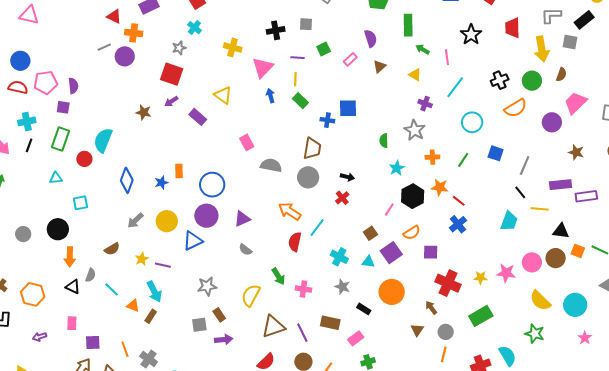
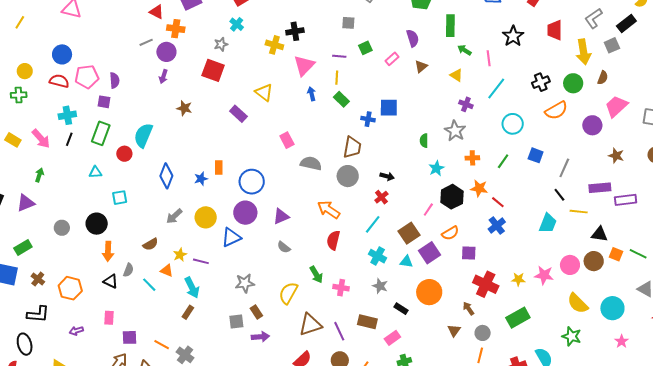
gray L-shape: (551, 15) -> (594, 18), turned -35
black cross: (276, 30) -> (295, 31), moved
gray square: (570, 42) -> (612, 45), turned -35
purple arrow: (171, 101) -> (163, 76), moved, turned -40
cyan line: (317, 228) -> (373, 224), moved
brown square: (370, 233) -> (409, 233), size x1.5
orange triangle: (133, 306) -> (167, 270), moved
orange line: (125, 349) -> (162, 345), turned -42

